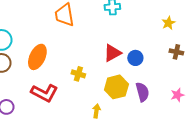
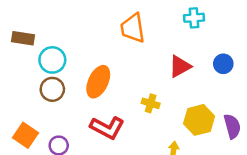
red triangle: (112, 53) -> (180, 66), moved
blue circle: (135, 58) -> (223, 64), moved

